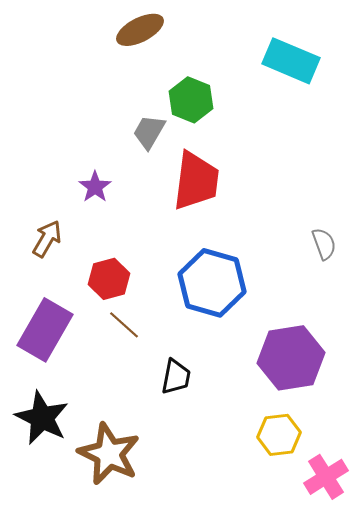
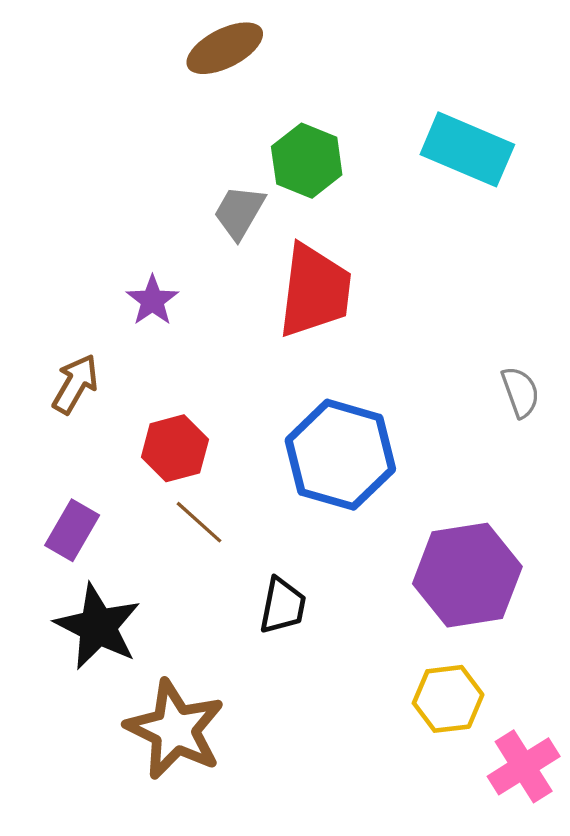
cyan rectangle: (291, 61) -> (467, 149), moved
purple rectangle: (45, 330) -> (72, 530), size x0.6
black star: (42, 418) -> (98, 627), moved

